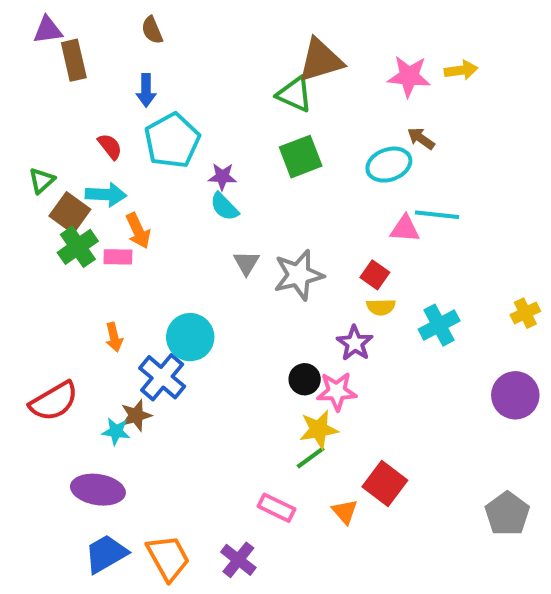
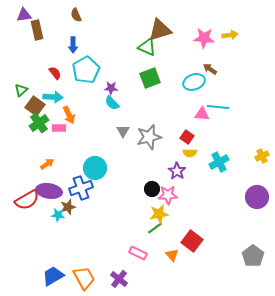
orange arrow: (114, 337) -> (47, 164), moved, turned -112
blue cross: (162, 377) -> (81, 188), turned 30
purple ellipse: (98, 490) -> (49, 191), moved

